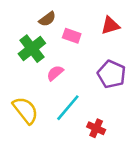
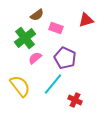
pink semicircle: (55, 73) -> (35, 58), moved
purple pentagon: (112, 74) -> (65, 58), moved

